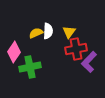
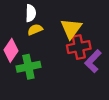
white semicircle: (48, 31) -> (31, 13), moved
yellow triangle: (69, 32) -> (71, 28), size x1.5

